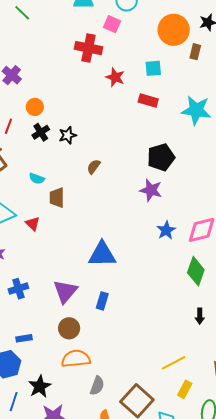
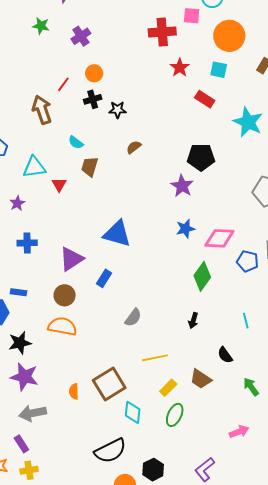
pink square: (112, 24) -> (192, 16), turned -36
orange circle: (174, 30) -> (229, 36), moved
red cross: (88, 48) -> (162, 32), turned -32
gray semicircle: (97, 386) -> (133, 318), moved
yellow rectangle: (185, 389) -> (168, 388), moved

